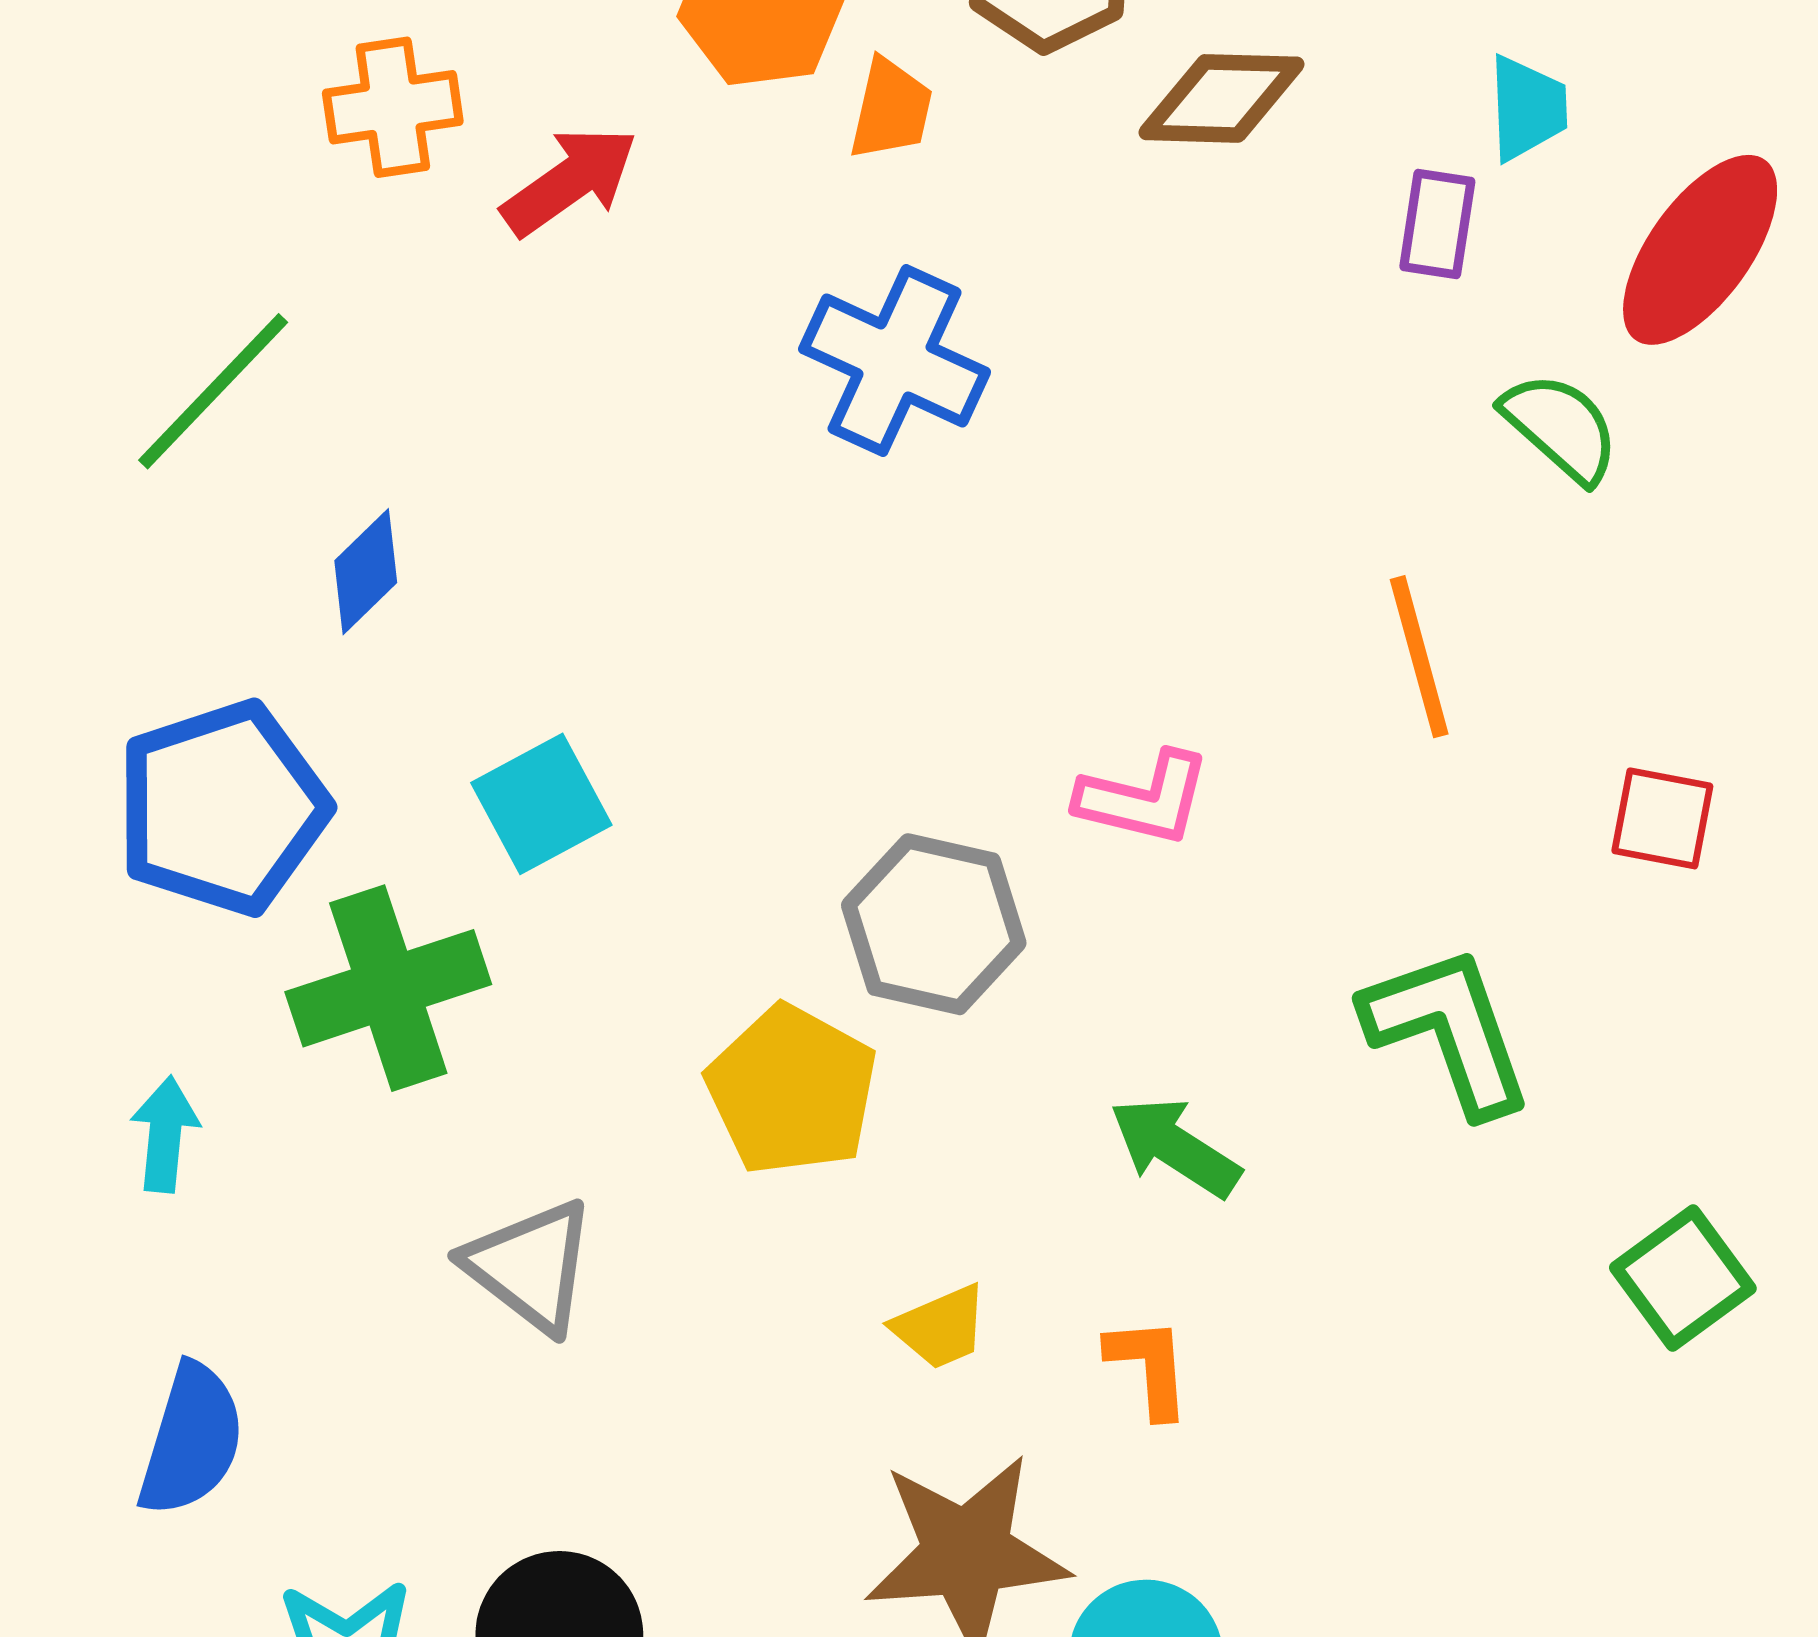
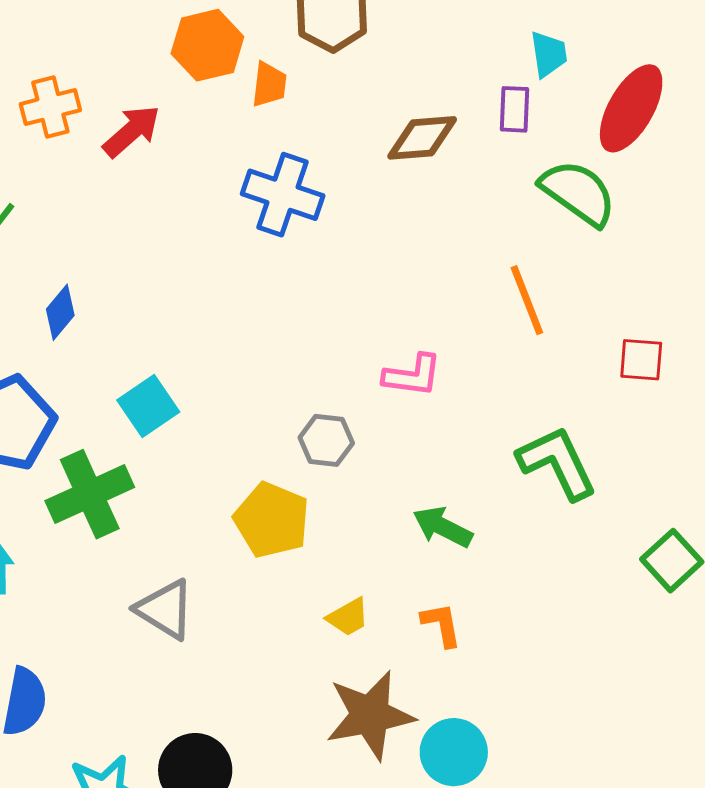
brown diamond: (1222, 98) -> (422, 138), moved
green semicircle: (1561, 427) -> (578, 193), size x1.4
gray hexagon: (934, 924) -> (326, 440), size x0.7

